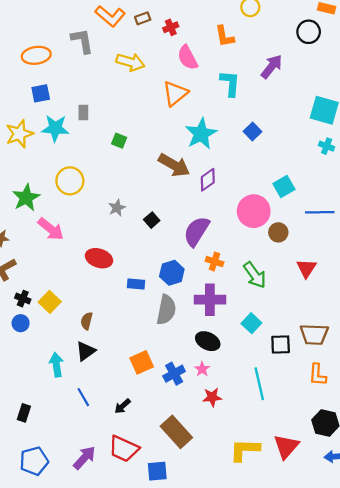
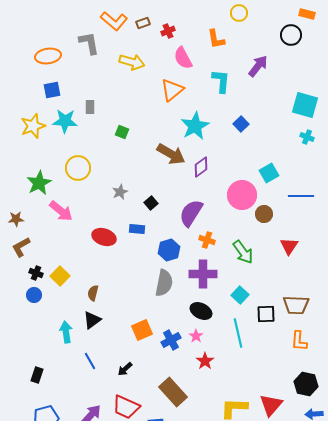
blue rectangle: (136, 284) -> (137, 229), moved
cyan line: (259, 384) -> (238, 333), moved
red star: (212, 397) -> (205, 361), turned -30

